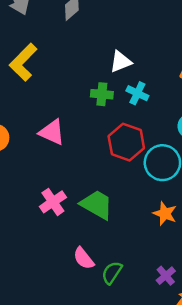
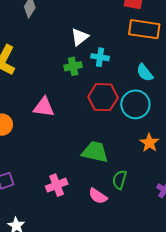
pink cross: (53, 202) -> (57, 185), moved, turned 30
orange star: (165, 214) -> (149, 143), turned 30
green semicircle: (112, 273) -> (120, 180), moved

